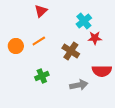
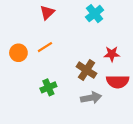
cyan cross: (84, 21) -> (95, 14), moved
red star: (95, 38) -> (112, 54), moved
brown cross: (71, 51) -> (86, 70), moved

